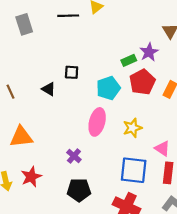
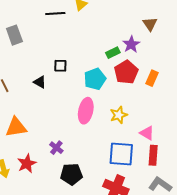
gray rectangle: (24, 24) -> (14, 35), moved
purple cross: (74, 156) -> (56, 148), moved

